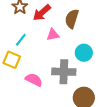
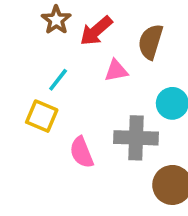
pink semicircle: (34, 80) -> (82, 152), turned -138

